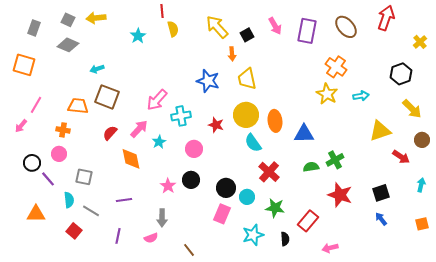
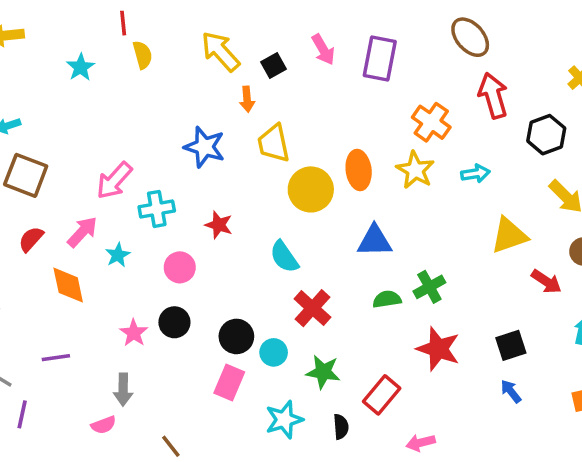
red arrow: (386, 18) -> (493, 96), moved, turned -35
brown ellipse: (346, 27) -> (470, 37), moved
yellow circle: (246, 115) -> (311, 189), moved
orange ellipse: (275, 121) -> (359, 170), moved
purple line: (118, 236) -> (22, 414), moved

